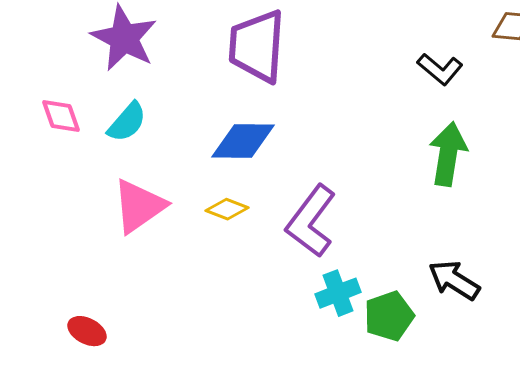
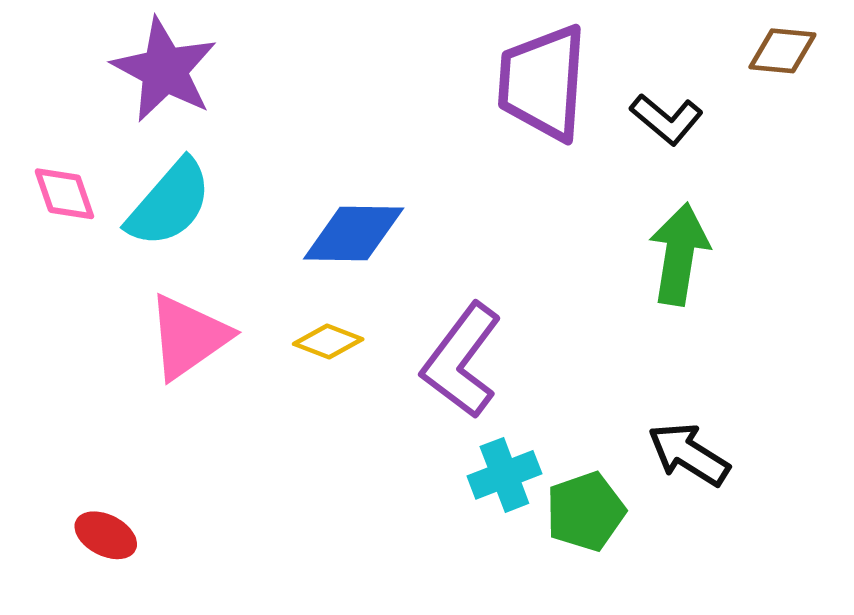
purple trapezoid: (257, 46) -> (543, 83), moved
cyan semicircle: (127, 122) -> (169, 203), size x1.4

